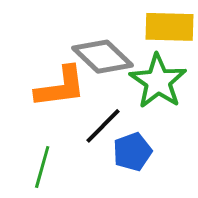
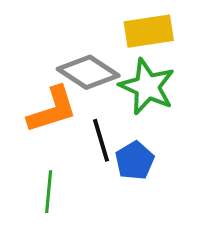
black line: (103, 126) -> (101, 140), turned -51

